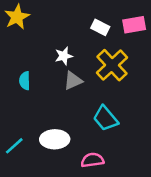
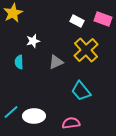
pink rectangle: (134, 25) -> (103, 19), turned 30
white star: (64, 56) -> (33, 41), moved
white ellipse: (55, 139) -> (34, 116), moved

